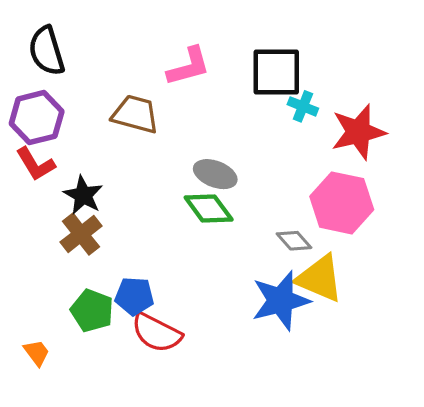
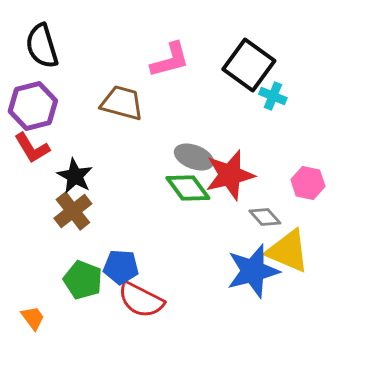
black square: (276, 72) -> (249, 65), turned 36
red star: (358, 132) -> (230, 175), moved
pink hexagon: (342, 203) -> (308, 183), size x0.6

